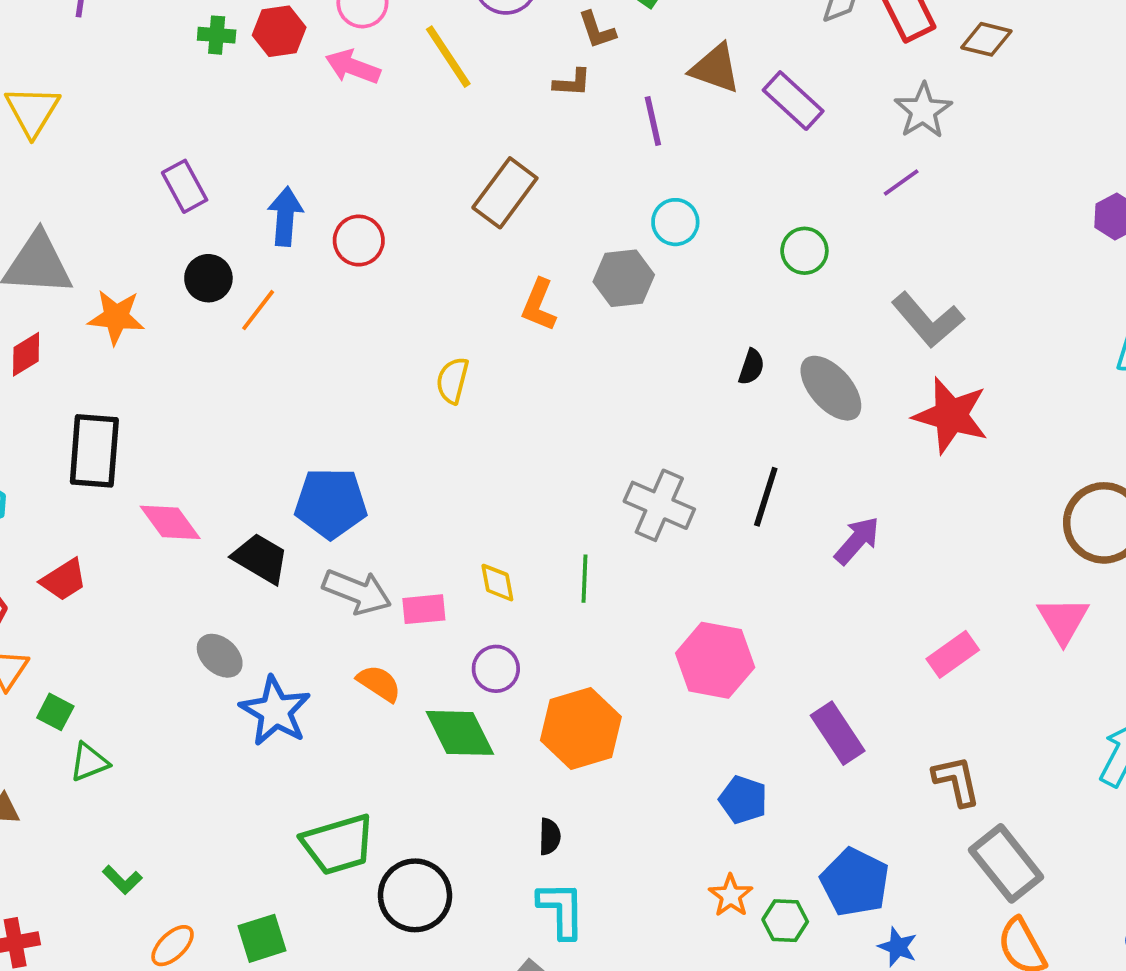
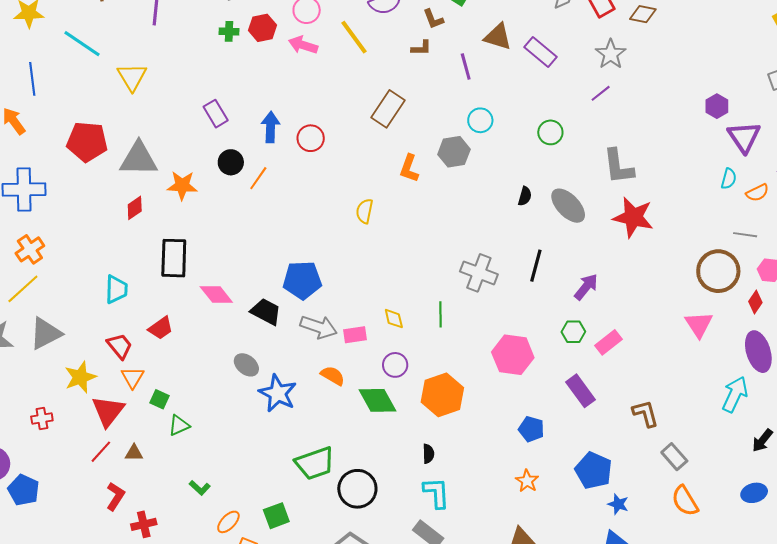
gray L-shape: (928, 320) -> (618, 166), turned 36
pink rectangle: (953, 654) -> (609, 342), moved
gray rectangle: (1006, 863) -> (674, 457), size x0.7
green hexagon: (785, 921) -> (573, 332), moved

